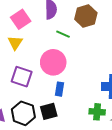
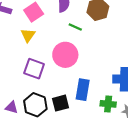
blue rectangle: (60, 89) -> (83, 90), moved, size x1.5

